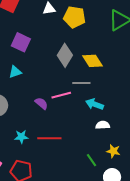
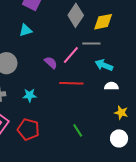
yellow diamond: (92, 61) -> (103, 22), turned -70
pink line: (61, 95) -> (71, 55), turned -36
red line: (49, 138) -> (71, 83), moved
green line: (91, 160) -> (78, 130), moved

